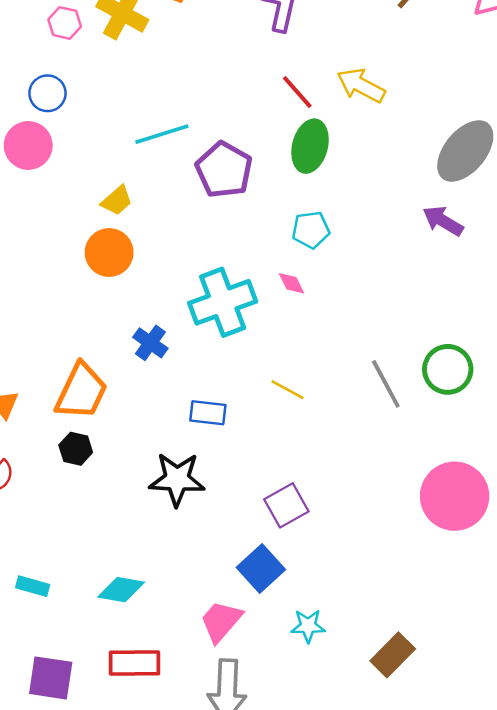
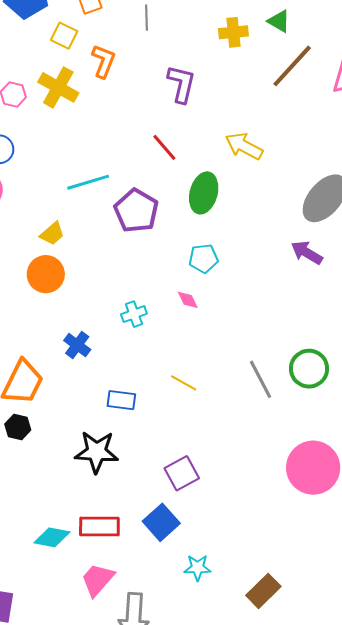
red line: (297, 92) -> (164, 147), moved
cyan cross: (223, 302) -> (134, 314), size x0.5
pink trapezoid: (221, 621) -> (98, 580), moved
red rectangle: (134, 663) -> (99, 527), moved

